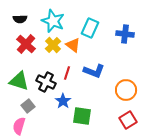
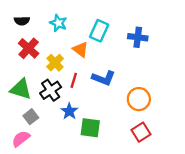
cyan star: (53, 21) -> (58, 23), size x0.7
yellow cross: (53, 45) -> (55, 63), moved
black cross: (46, 82) -> (51, 90), turned 30
pink semicircle: (19, 126) -> (21, 139), turned 36

